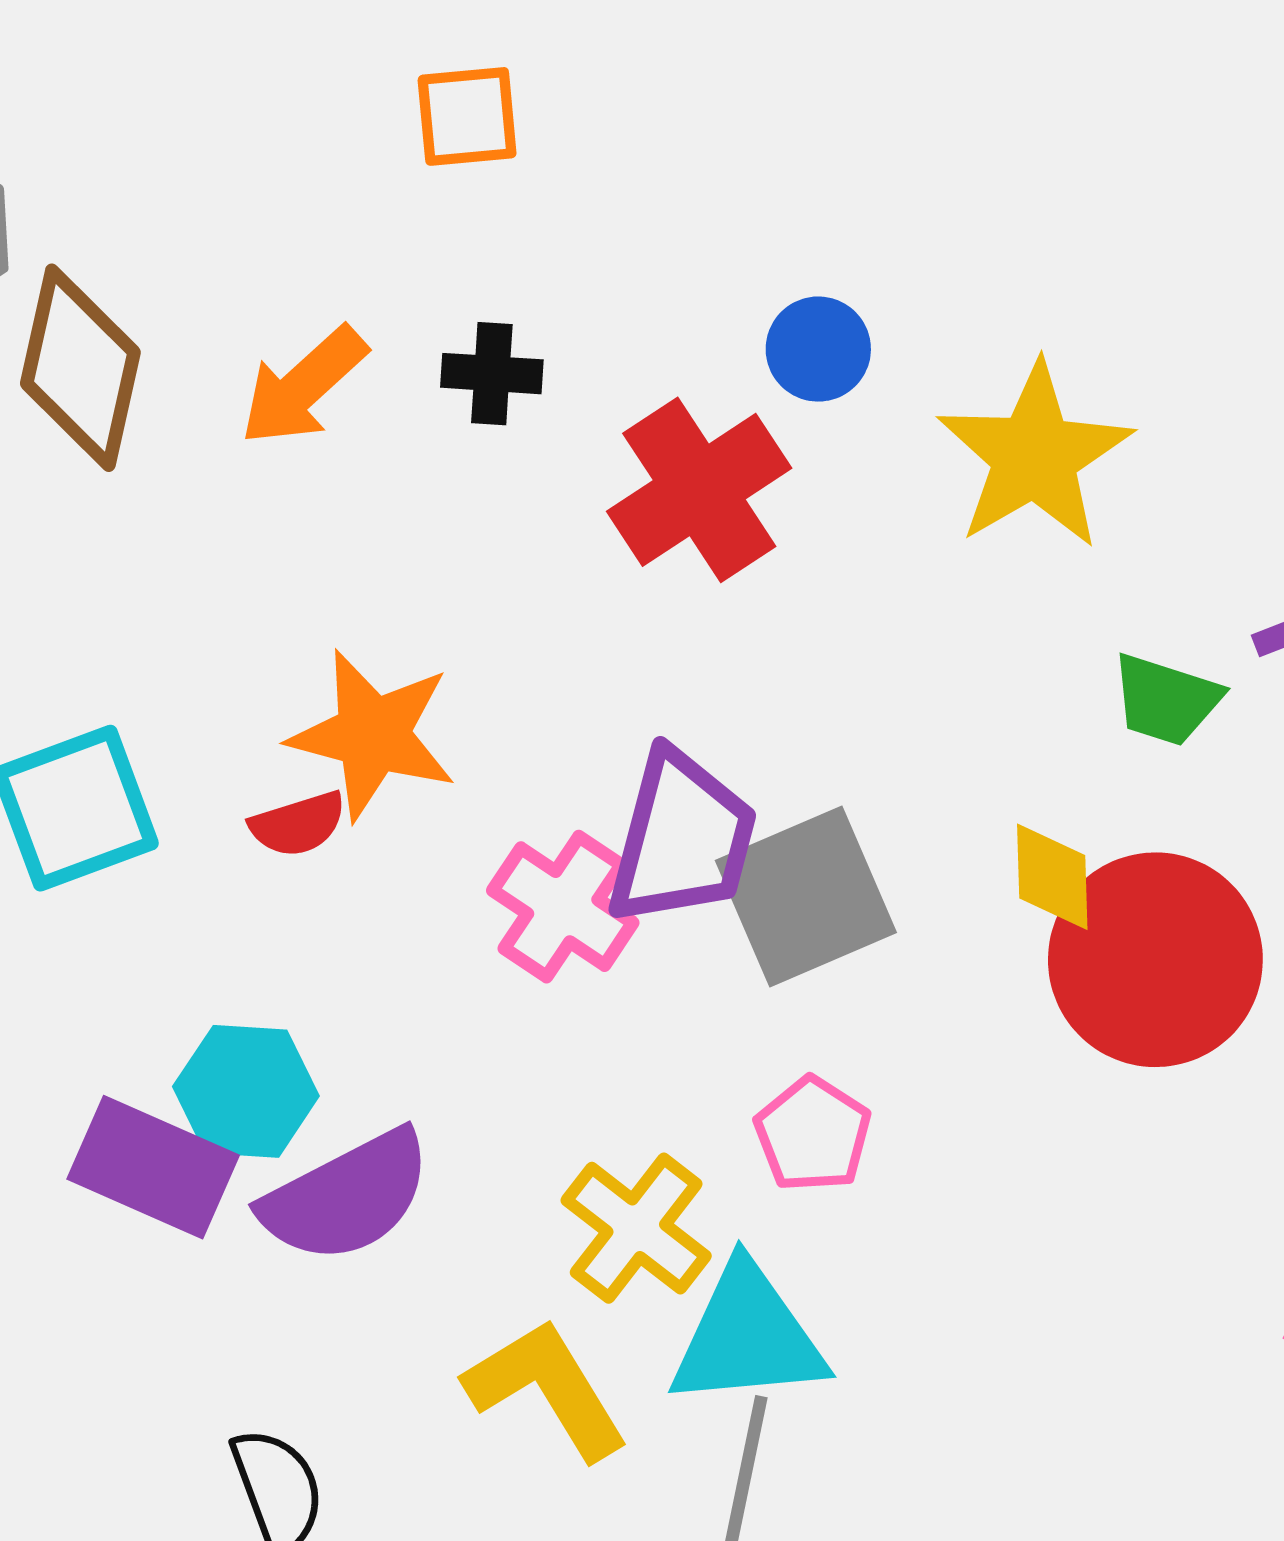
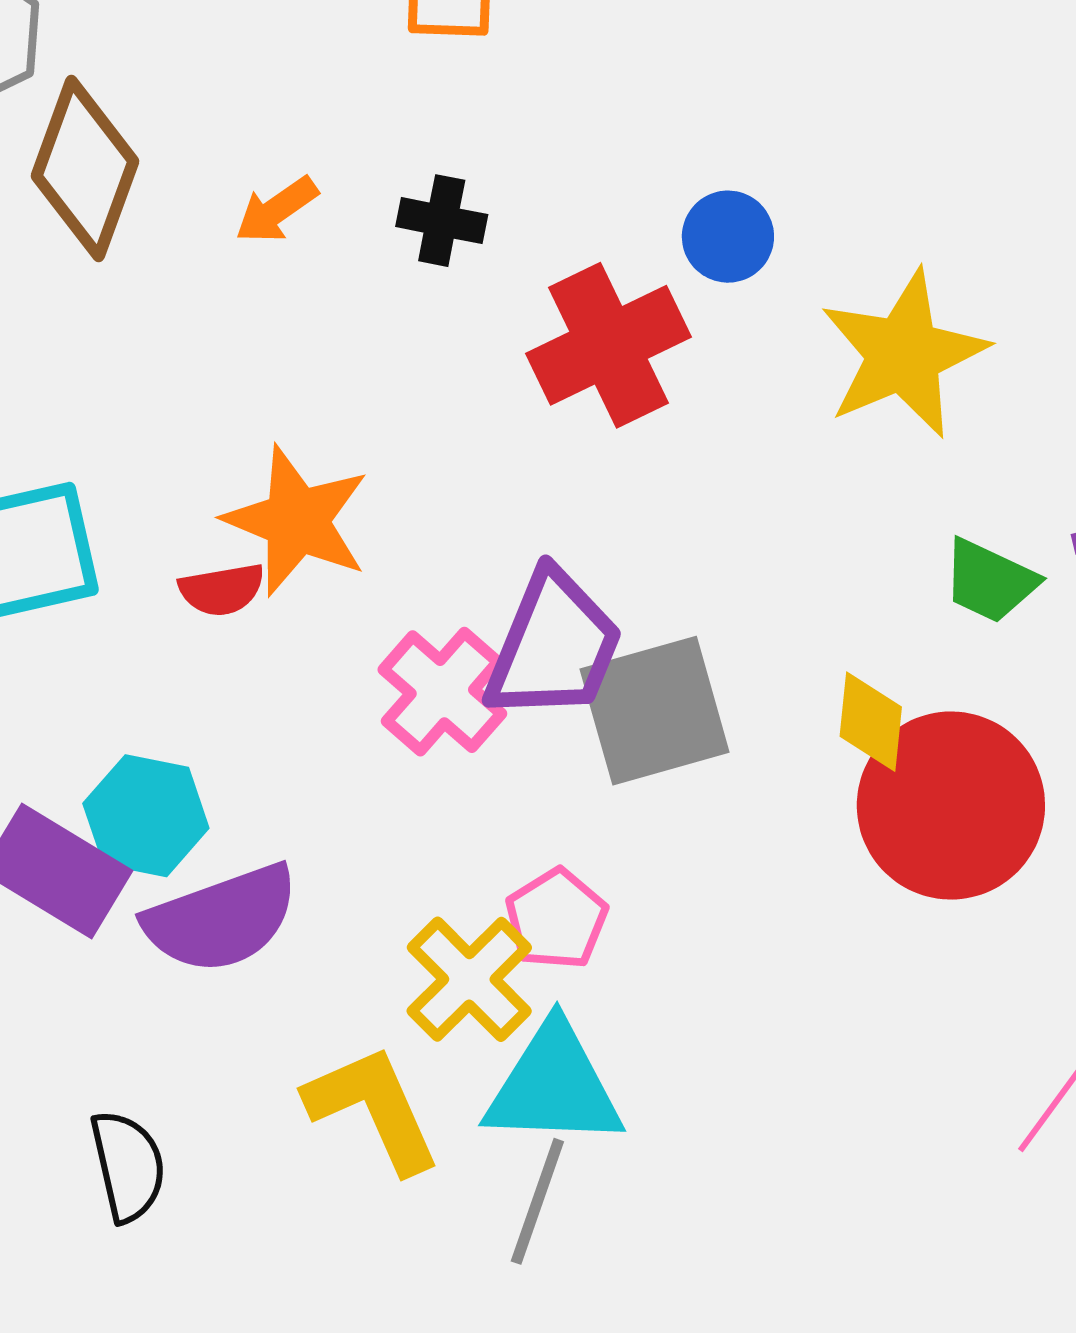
orange arrow: (303, 386) -> (277, 210), size x0.7
pink pentagon: (813, 1134) -> (556, 919), moved

